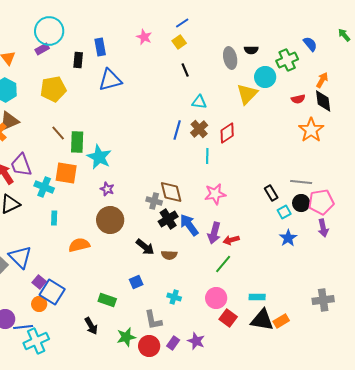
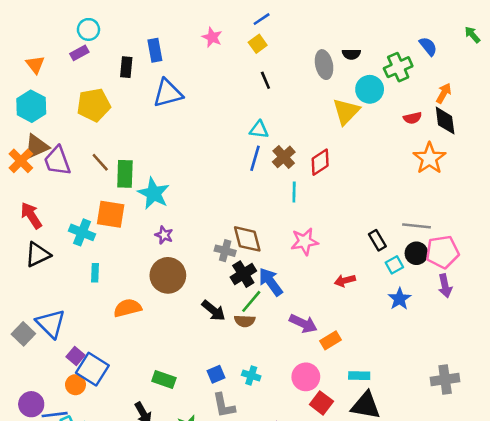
cyan circle: (49, 31) -> (88, 29), size x0.6
cyan triangle: (199, 102) -> (259, 130), moved
purple trapezoid: (21, 165) -> (57, 161), moved
purple arrow: (214, 233) -> (303, 324), moved, turned -80
red arrow: (231, 240) -> (345, 281), moved
green line: (223, 264) -> (251, 301), moved
blue square: (136, 282) -> (216, 374), moved
orange rectangle: (281, 321) -> (331, 340), moved

